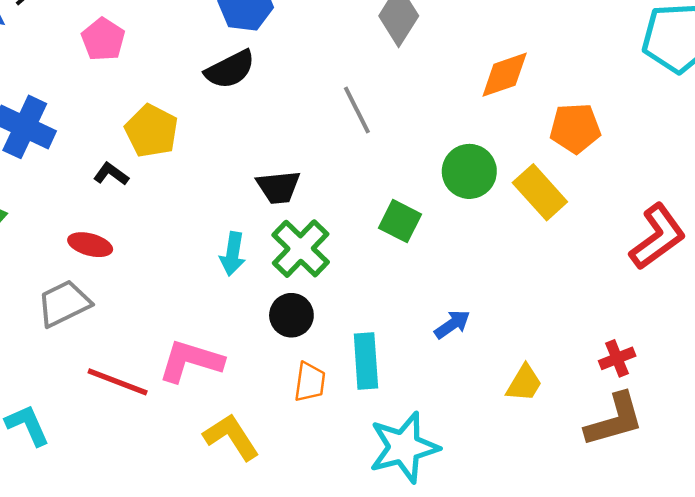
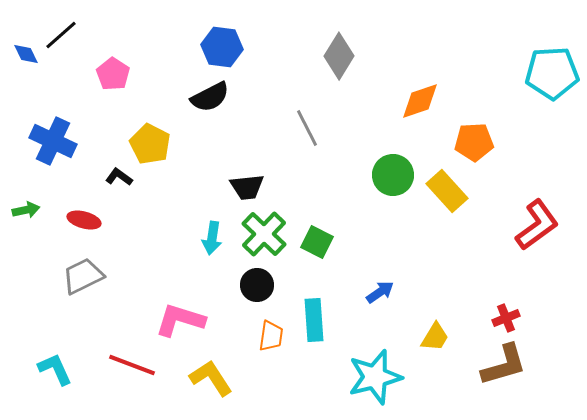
green square: (400, 221) -> (317, 242), moved
red ellipse: (90, 245) -> (84, 220), moved
red line: (118, 382) -> (132, 365), moved
cyan star: (404, 447) -> (375, 377), moved

